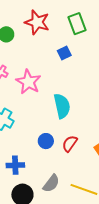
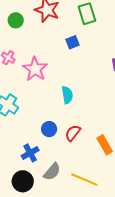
cyan semicircle: (62, 106) -> (67, 95), size x0.7
blue cross: (15, 165) -> (30, 153), moved, turned -30

